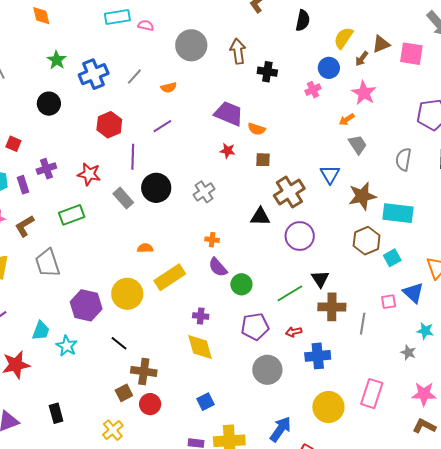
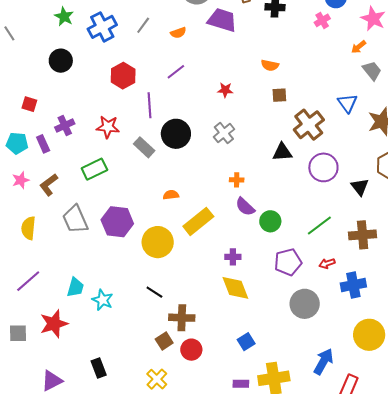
purple trapezoid: (229, 114) -> (222, 20), moved
red star: (228, 151) -> (225, 90), moved
black triangle: (320, 279) -> (360, 187), moved
purple hexagon: (86, 305) -> (117, 222), moved

